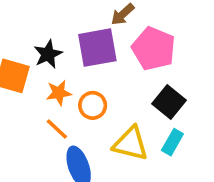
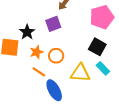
purple square: (97, 48) -> (53, 24), size x0.7
pink pentagon: (154, 49) -> (102, 17), moved, turned -30
cyan rectangle: (172, 142) -> (103, 68), turned -64

